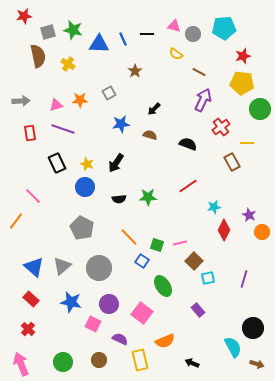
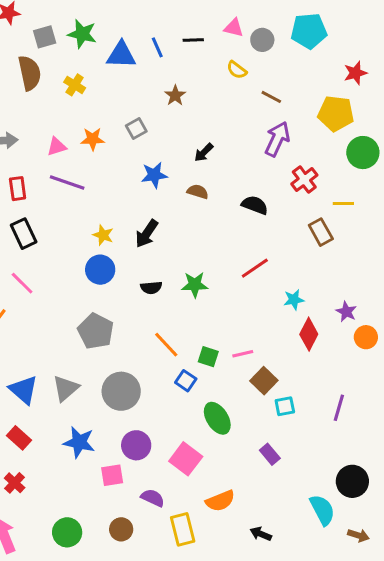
red star: (243, 56) -> (355, 73), moved
black rectangle: (57, 163) -> (24, 234), moved
pink square: (93, 324) -> (112, 475), turned -35

